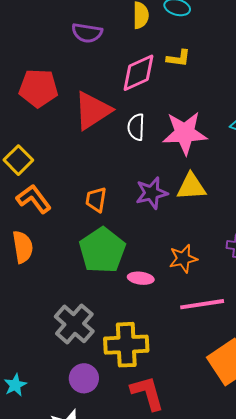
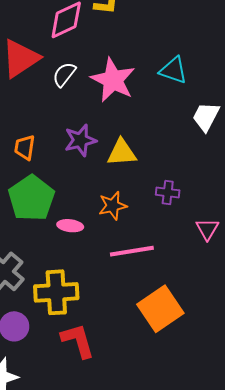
white semicircle: (136, 127) -> (64, 74), turned 36
pink star: (185, 133) -> (113, 80), turned 30
yellow triangle: (191, 187) -> (122, 153), moved

